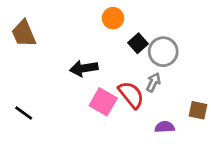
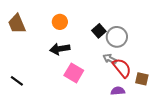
orange circle: (113, 18) -> (60, 22), moved
gray arrow: (153, 82) -> (110, 59), turned -88
red semicircle: (131, 95) -> (122, 68), moved

